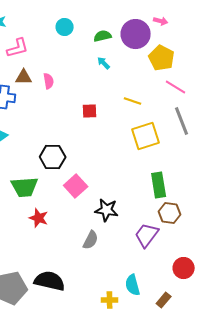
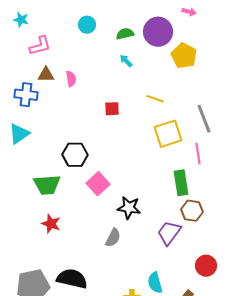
pink arrow: (161, 21) -> (189, 12), moved
pink line: (176, 87) -> (198, 154), moved, turned 50
red star: (39, 218) -> (51, 224), moved

